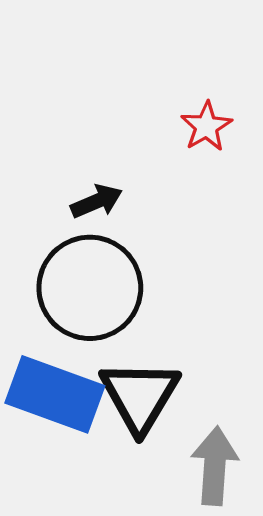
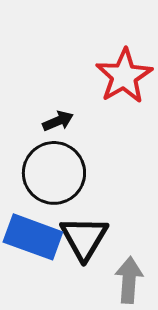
red star: (206, 126) -> (124, 76), size x1.8

